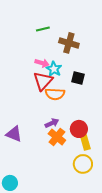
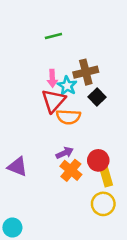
brown cross: (69, 43) -> (86, 72), moved, turned -30
pink arrow: (42, 63) -> (52, 78), turned 72
black square: (78, 78) -> (97, 97), turned 32

